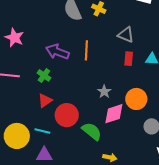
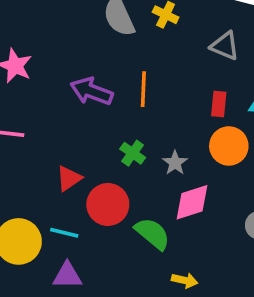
gray triangle: (126, 35) -> (225, 46), moved
green cross: (44, 75) -> (133, 153), moved
orange circle: (136, 99) -> (229, 146), moved

